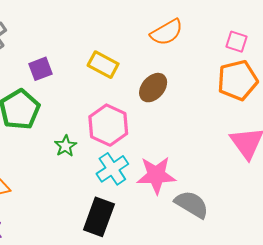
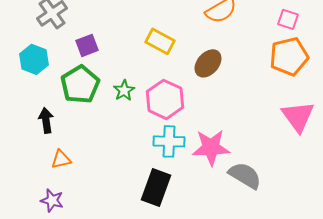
purple square: (41, 69) -> (87, 45), moved
green star: (66, 146) -> (124, 90), moved
cyan cross: (112, 169) -> (169, 141), turned 36

